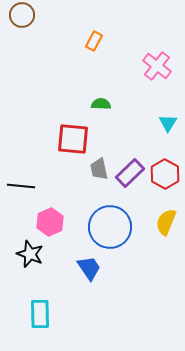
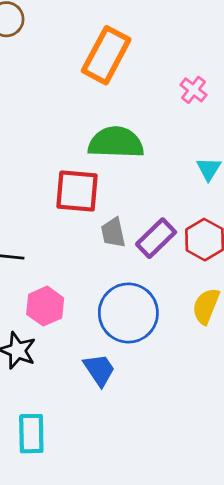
orange rectangle: (94, 41) -> (106, 55), size x2.0
pink cross: (157, 66) -> (193, 90), size x0.7
green semicircle: (101, 104) -> (116, 143), size x2.0

